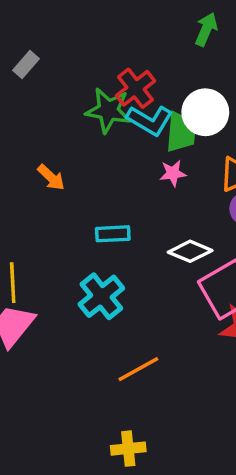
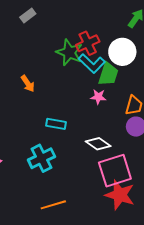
white circle: (205, 112) -> (122, 52), moved

